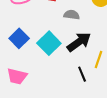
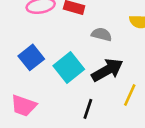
black line: (82, 74) -> (88, 109), moved, turned 35

